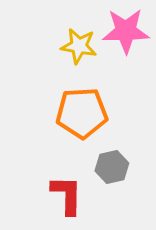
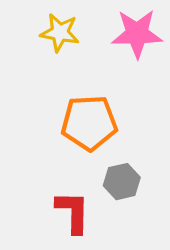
yellow star: (79, 46) -> (60, 33), moved

